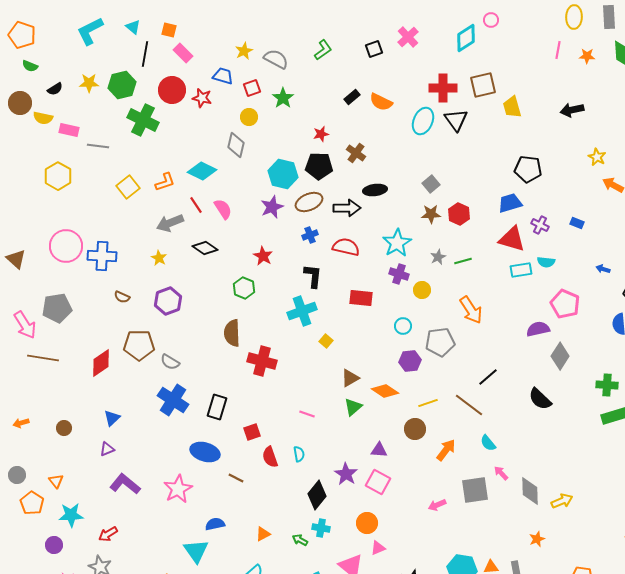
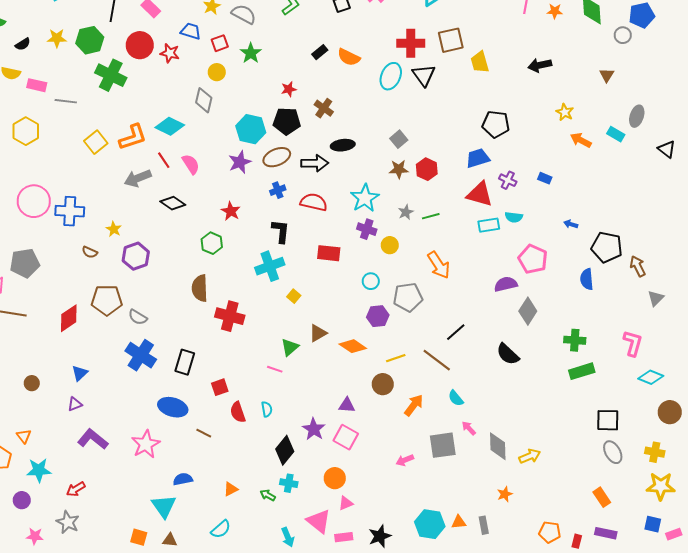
orange L-shape: (165, 182) -> (133, 137), size x1.4
yellow star: (159, 258) -> (114, 229), moved
green triangle: (353, 407) -> (290, 347), moved

